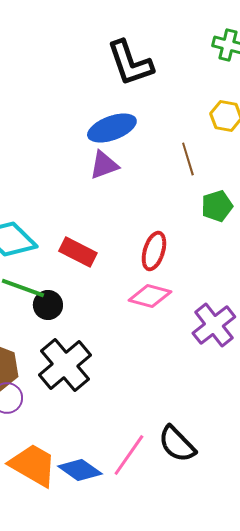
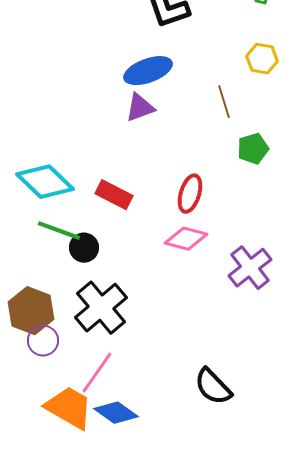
pink line: (129, 455) -> (97, 373), moved

